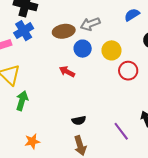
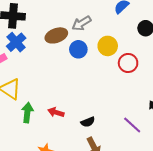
red arrow: (67, 72) -> (56, 112), moved

